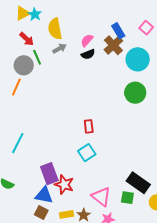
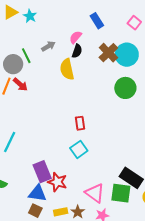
cyan star: (35, 14) -> (30, 16), moved
yellow semicircle: (55, 29) -> (67, 69), moved
blue rectangle: (118, 31) -> (97, 21), moved
red arrow: (27, 39) -> (20, 84), moved
brown cross: (113, 45) -> (108, 53), moved
black semicircle: (88, 54) -> (77, 51), turned -48
green square: (127, 198) -> (121, 193), size x1.5

